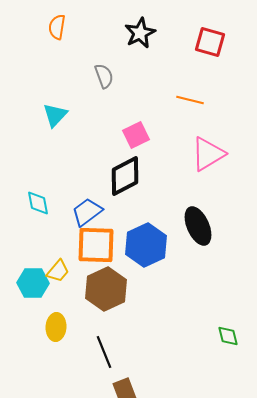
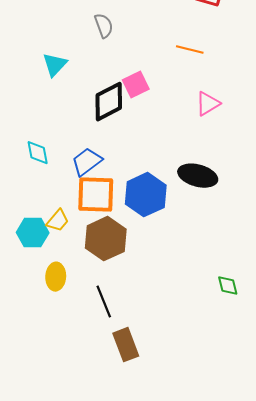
pink triangle: (208, 154) -> (208, 104), size x0.7
black diamond: (125, 176) -> (109, 102), moved
black ellipse: (198, 226) -> (198, 176), turned -51

